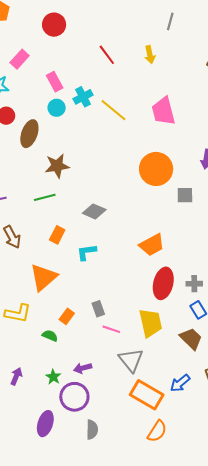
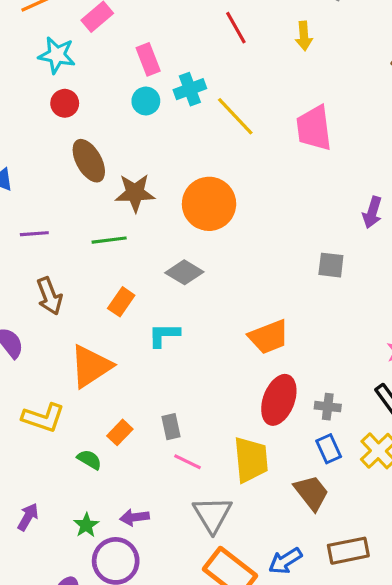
brown ellipse: (29, 134) -> (89, 161), moved, turned -56
orange circle: (156, 169) -> (209, 204), moved

